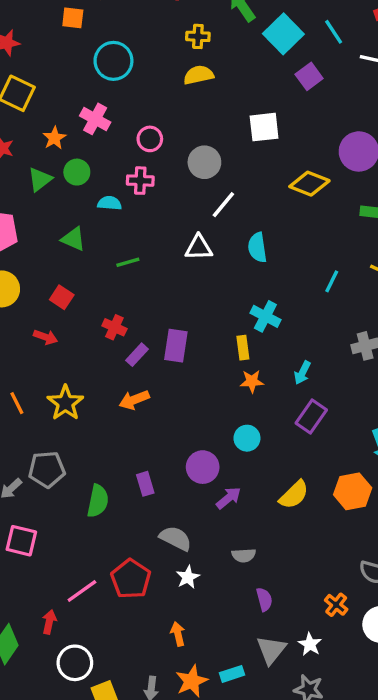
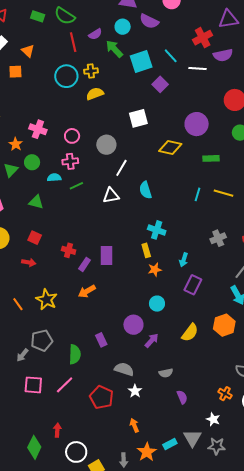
cyan square: (283, 34) -> (141, 62), turned 35
cyan circle: (113, 61) -> (66, 76), moved
green line: (128, 262) -> (76, 186), moved
cyan line: (332, 281) -> (197, 194), moved
pink line: (82, 591) -> (65, 385), moved
gray triangle: (271, 650) -> (192, 438), moved

